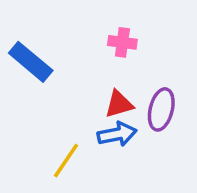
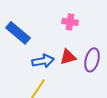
blue arrow: (117, 134) -> (43, 61), moved

